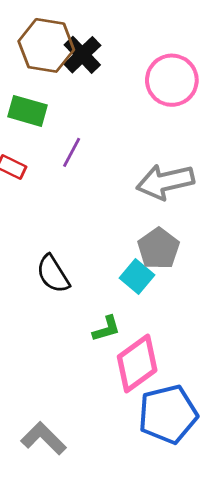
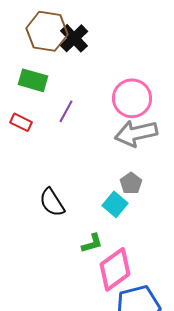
pink circle: (172, 80) -> (132, 98), moved
gray pentagon: (158, 249) -> (131, 183), size x0.7

